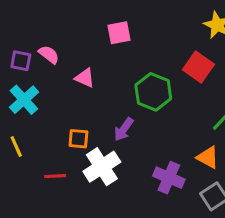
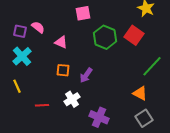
green hexagon: (153, 92) -> (105, 37), moved
orange square: (78, 139) -> (63, 70), moved
white cross: (102, 167) -> (72, 99), size x0.7
purple cross: (169, 178) -> (99, 117), moved

